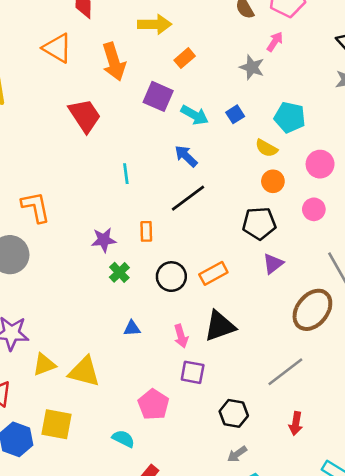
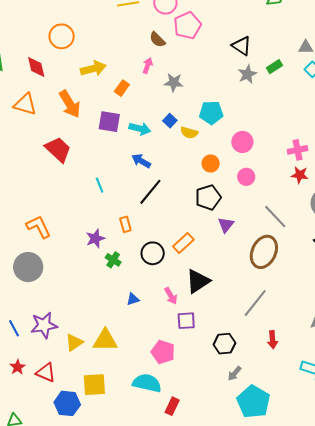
pink arrow: (275, 42) -> (148, 66), moved
yellow semicircle: (266, 148) -> (189, 133), moved
cyan semicircle: (123, 439) -> (147, 383), size x1.6

